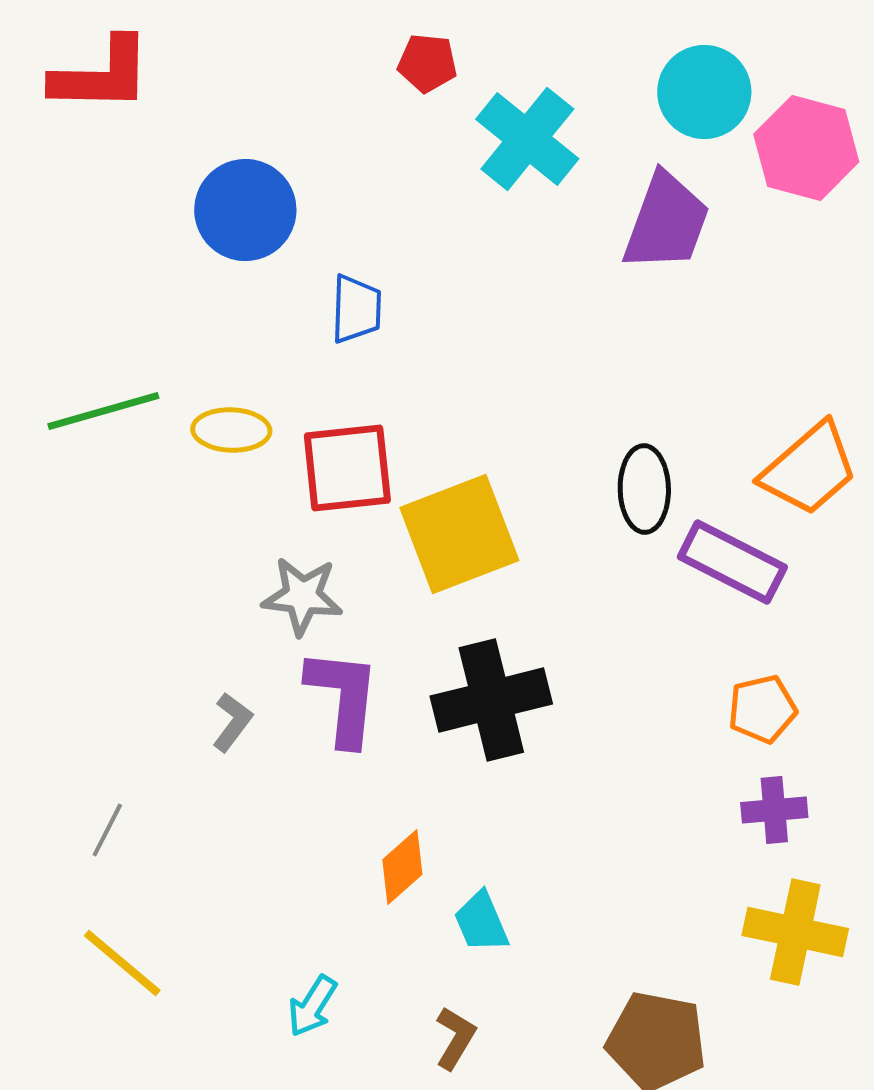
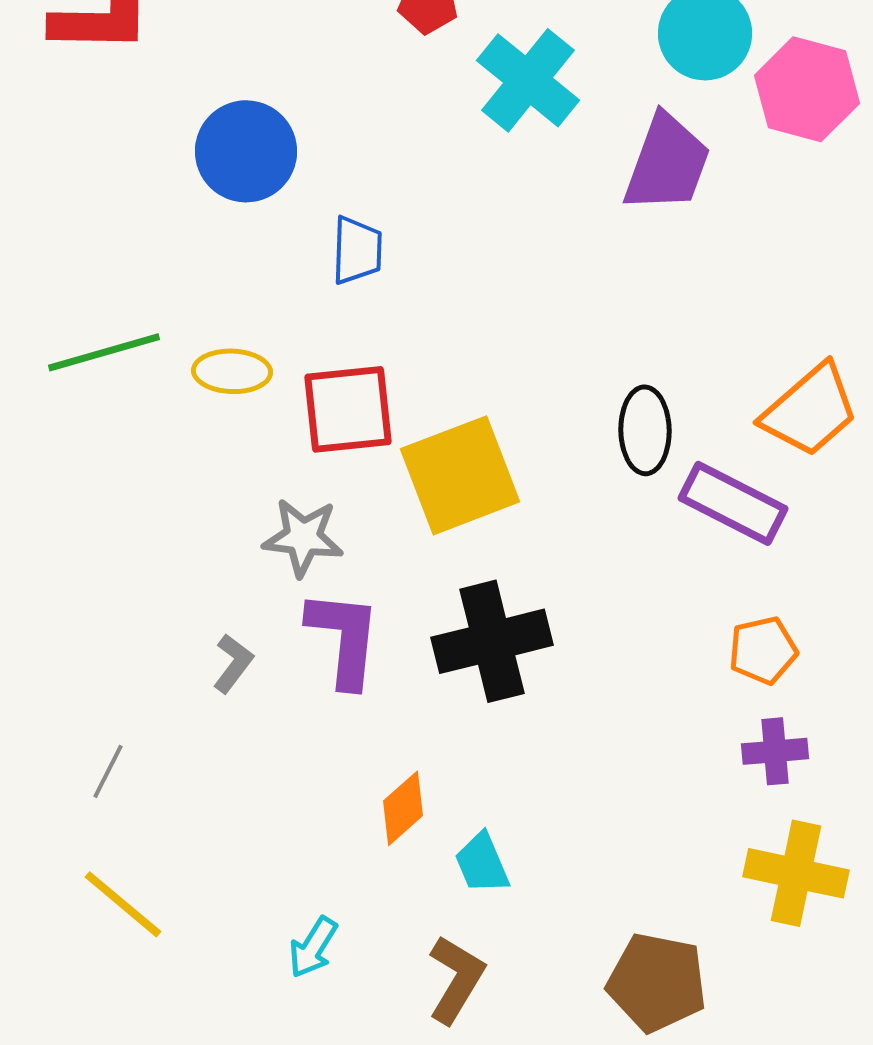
brown L-shape: (455, 1038) -> (456, 979), size x1.4

